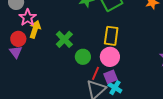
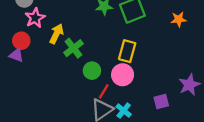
yellow arrow: (35, 29) -> (56, 34), moved
purple triangle: (16, 52) -> (16, 55), turned -40
purple square: (111, 77) -> (161, 102), moved

